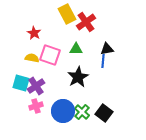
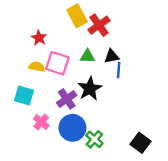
black triangle: (107, 49) -> (112, 56), moved
purple cross: (36, 86) -> (67, 99), moved
pink cross: (36, 106) -> (41, 122), turned -32
green cross: (82, 112) -> (94, 139), moved
black square: (104, 113) -> (141, 143), moved

